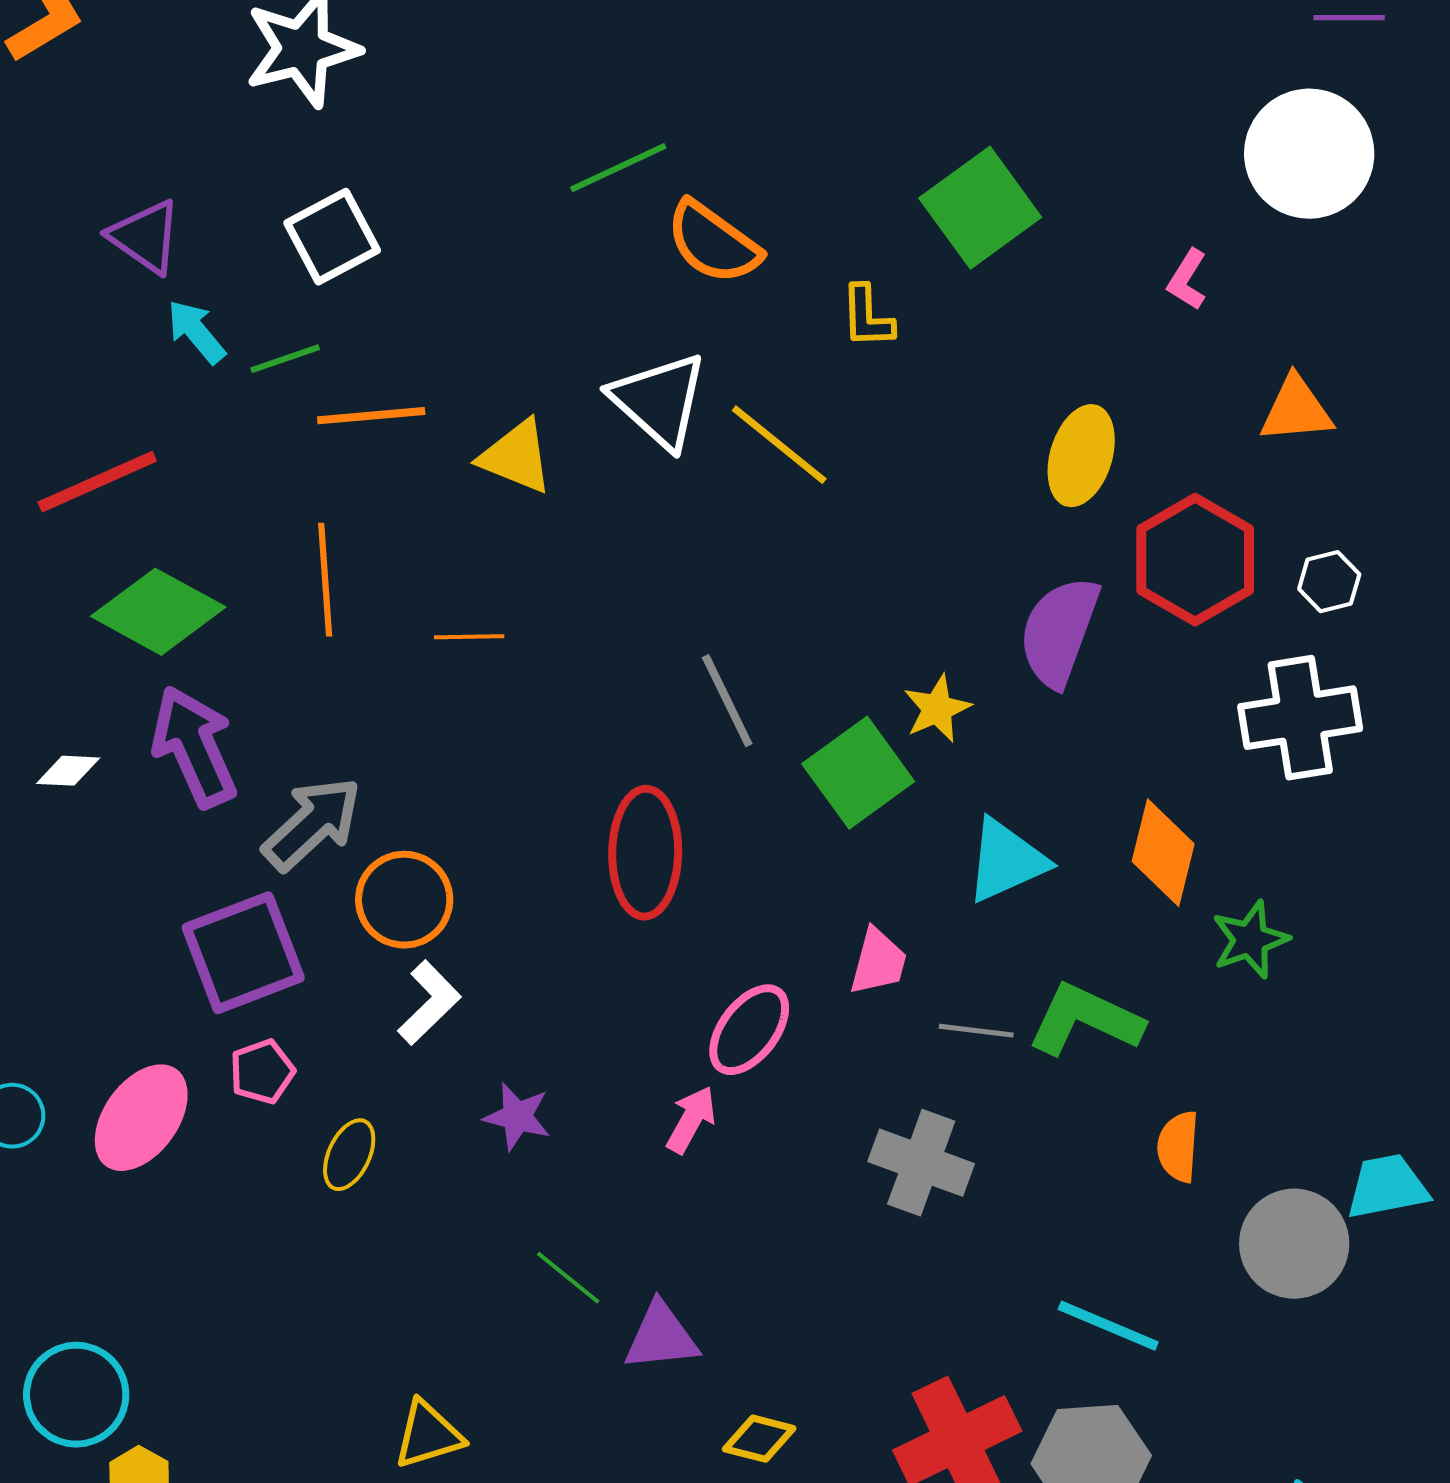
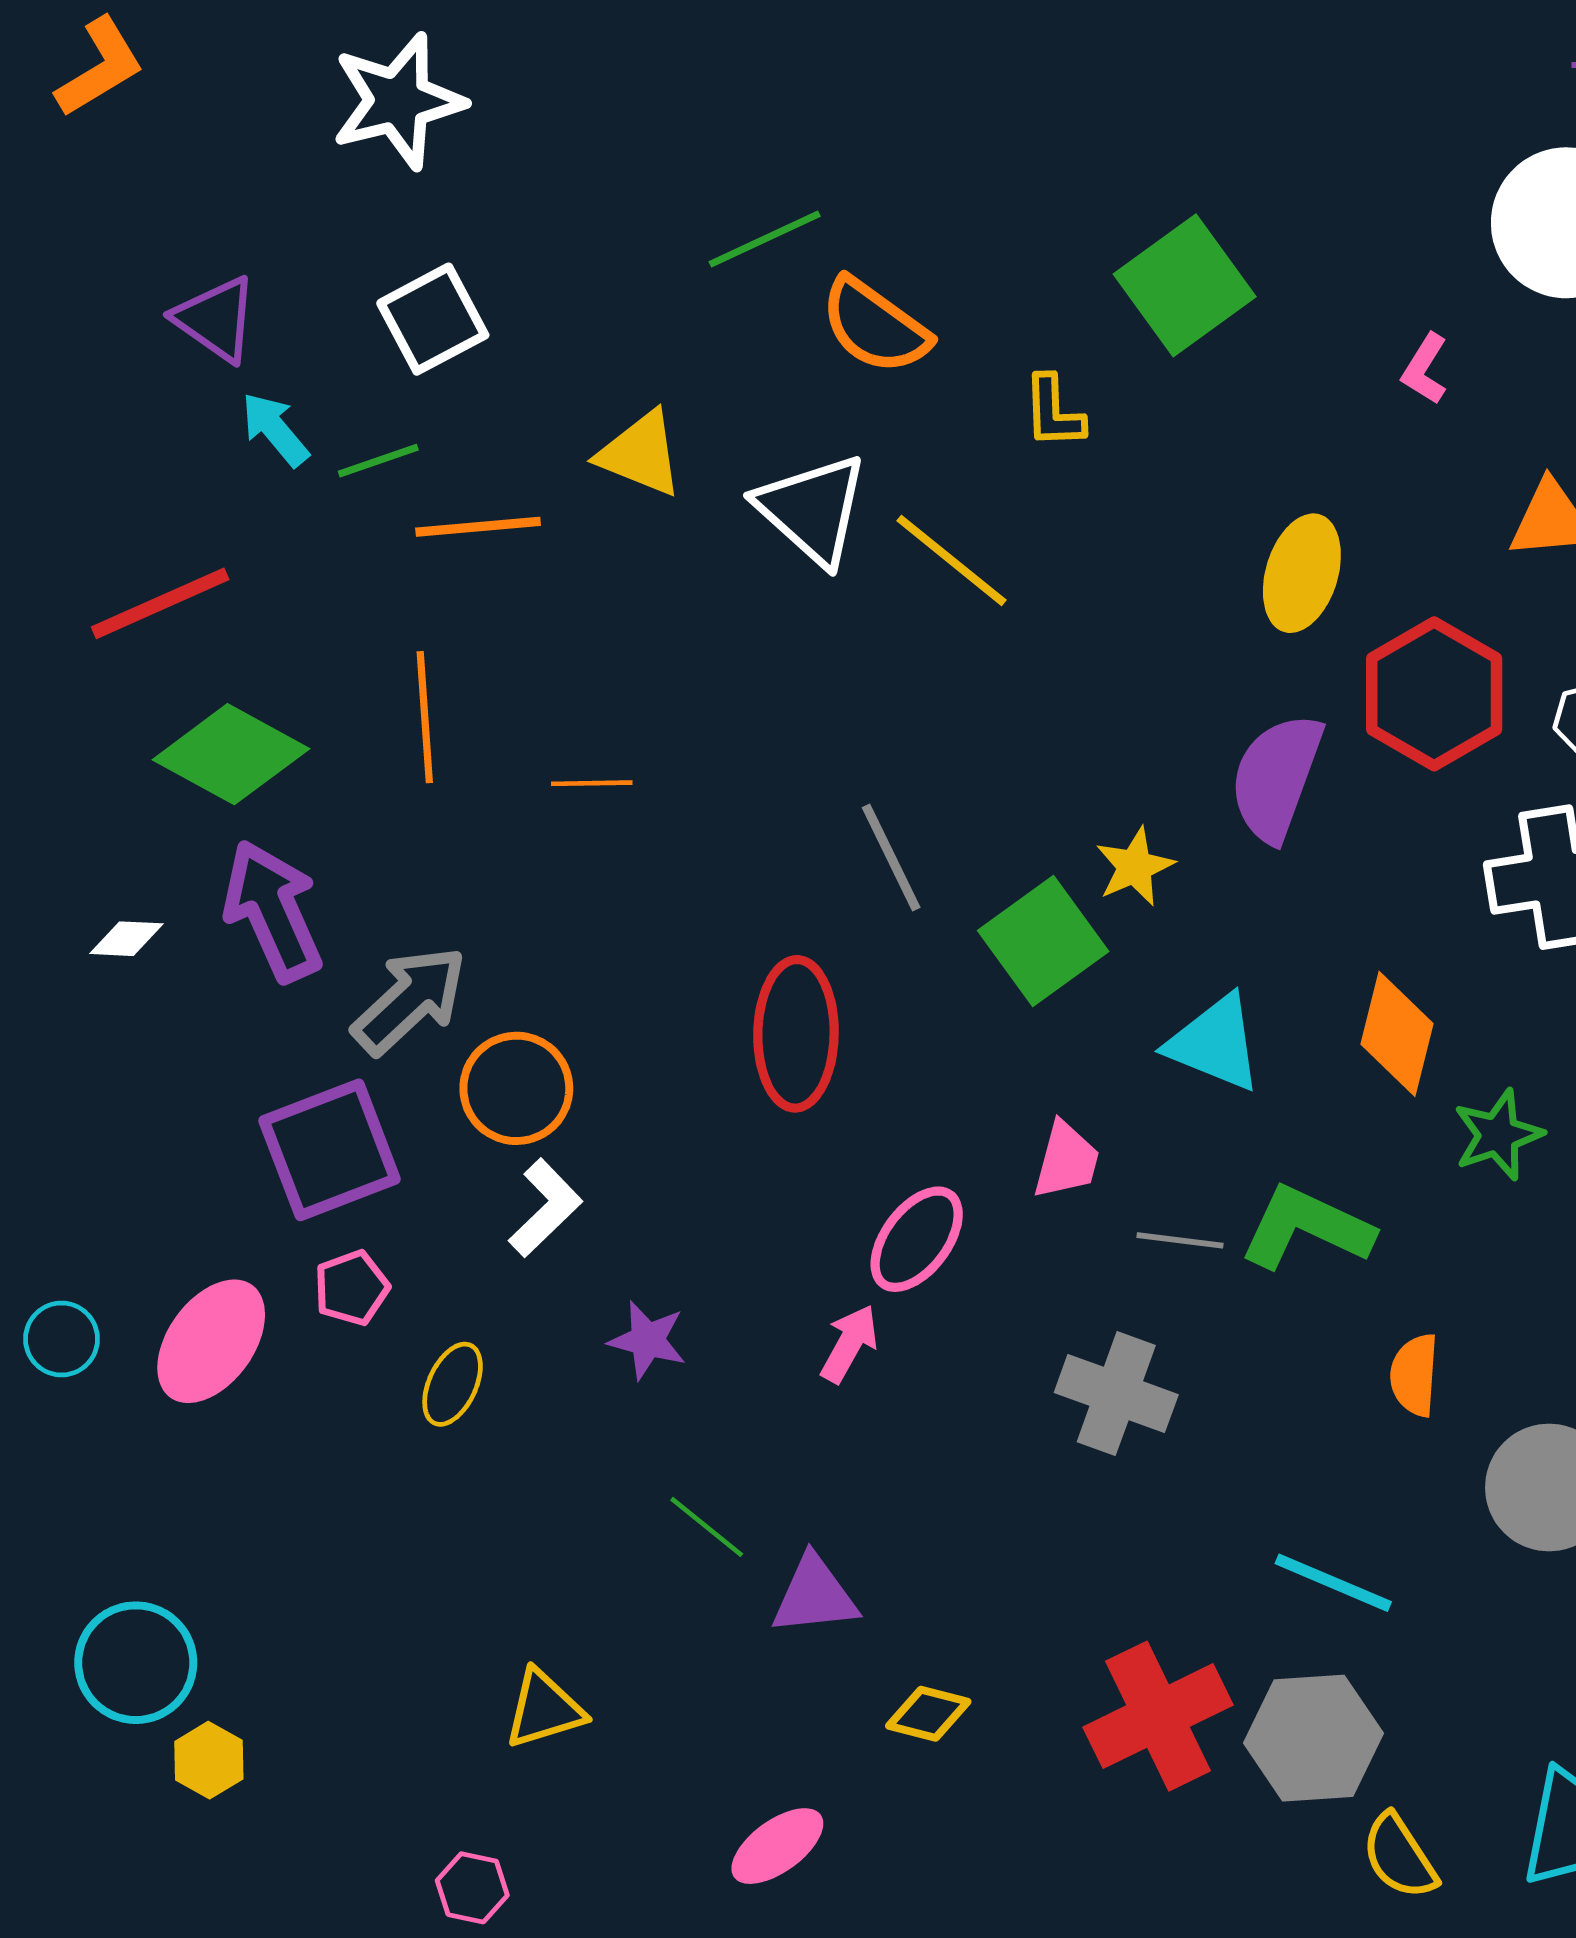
yellow triangle: (516, 457) -> (640, 454), moved
cyan triangle: (1006, 861) -> (1215, 1043), turned 46

